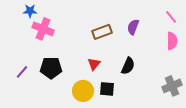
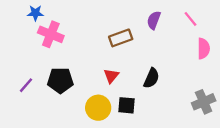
pink line: (171, 17) -> (190, 19), moved
purple semicircle: (133, 27) -> (154, 20), moved

